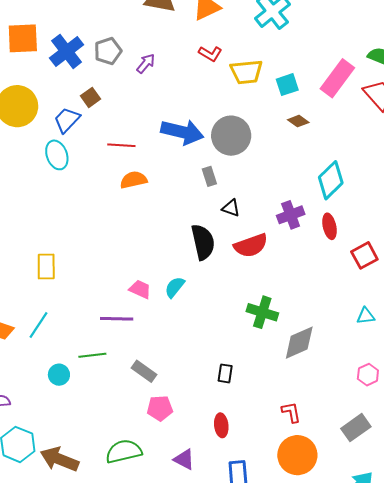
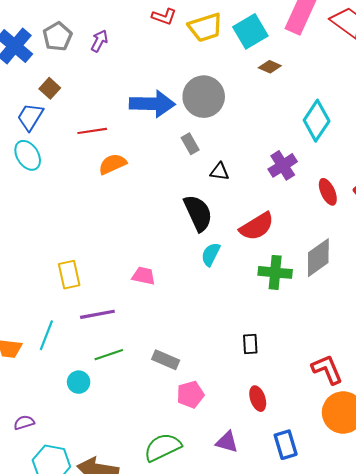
cyan square: (287, 85) -> (250, 31), size x1.4
red ellipse: (330, 226) -> (328, 192), moved
red semicircle: (251, 246) -> (257, 226), moved
yellow rectangle: (46, 266) -> (69, 275), moved
cyan semicircle: (175, 287) -> (211, 254), moved
purple line: (117, 319) -> (97, 314), moved
gray diamond: (299, 343) -> (318, 258), moved
red L-shape: (291, 412) -> (327, 369), size x1.4

